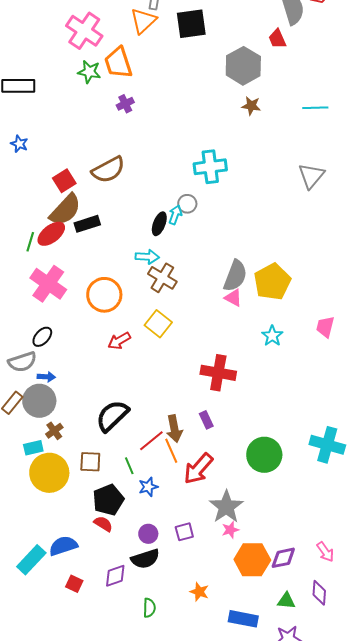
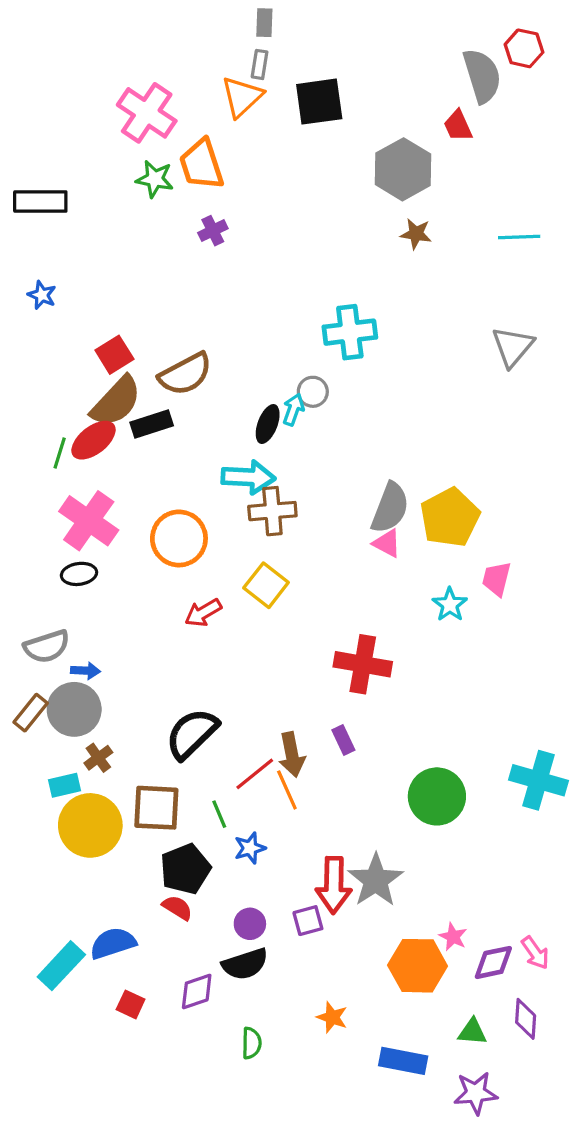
brown semicircle: (108, 170) -> (185, 374), moved
cyan arrow: (147, 257) -> (248, 477), size x1.4
brown cross: (162, 278) -> (272, 511), turned -36
pink trapezoid: (325, 327) -> (497, 579), moved
black ellipse: (42, 337) -> (79, 574), moved, turned 40
brown square: (90, 462) -> (156, 808), size x1.4
red arrow: (198, 469) -> (334, 885), moved, turned -40
pink star: (230, 530) -> (453, 937), moved, turned -30
purple diamond: (283, 558) -> (493, 962), moved

